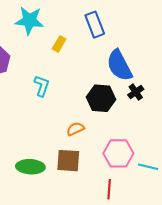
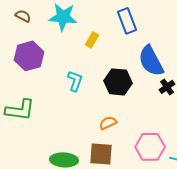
black hexagon: (101, 98) -> (118, 82), moved

